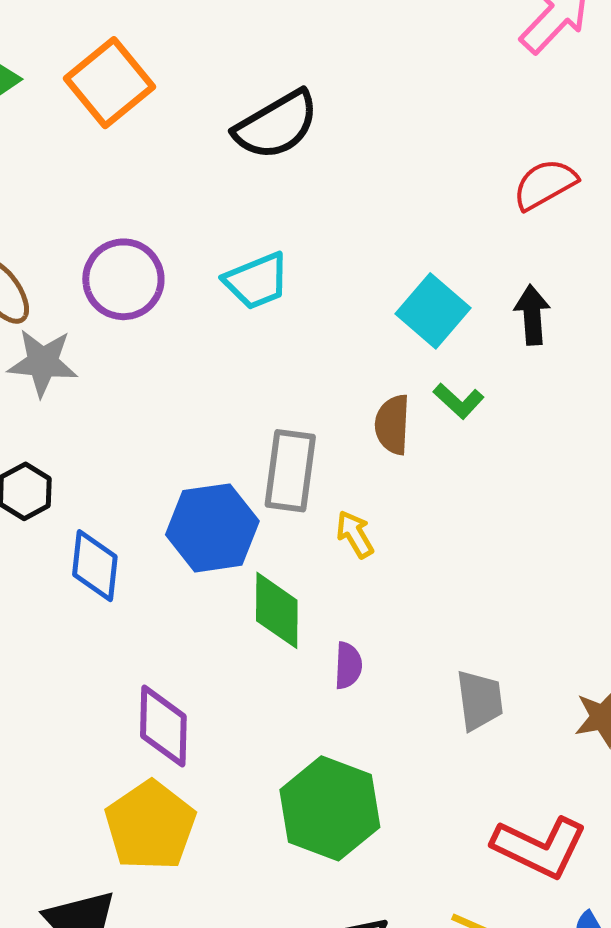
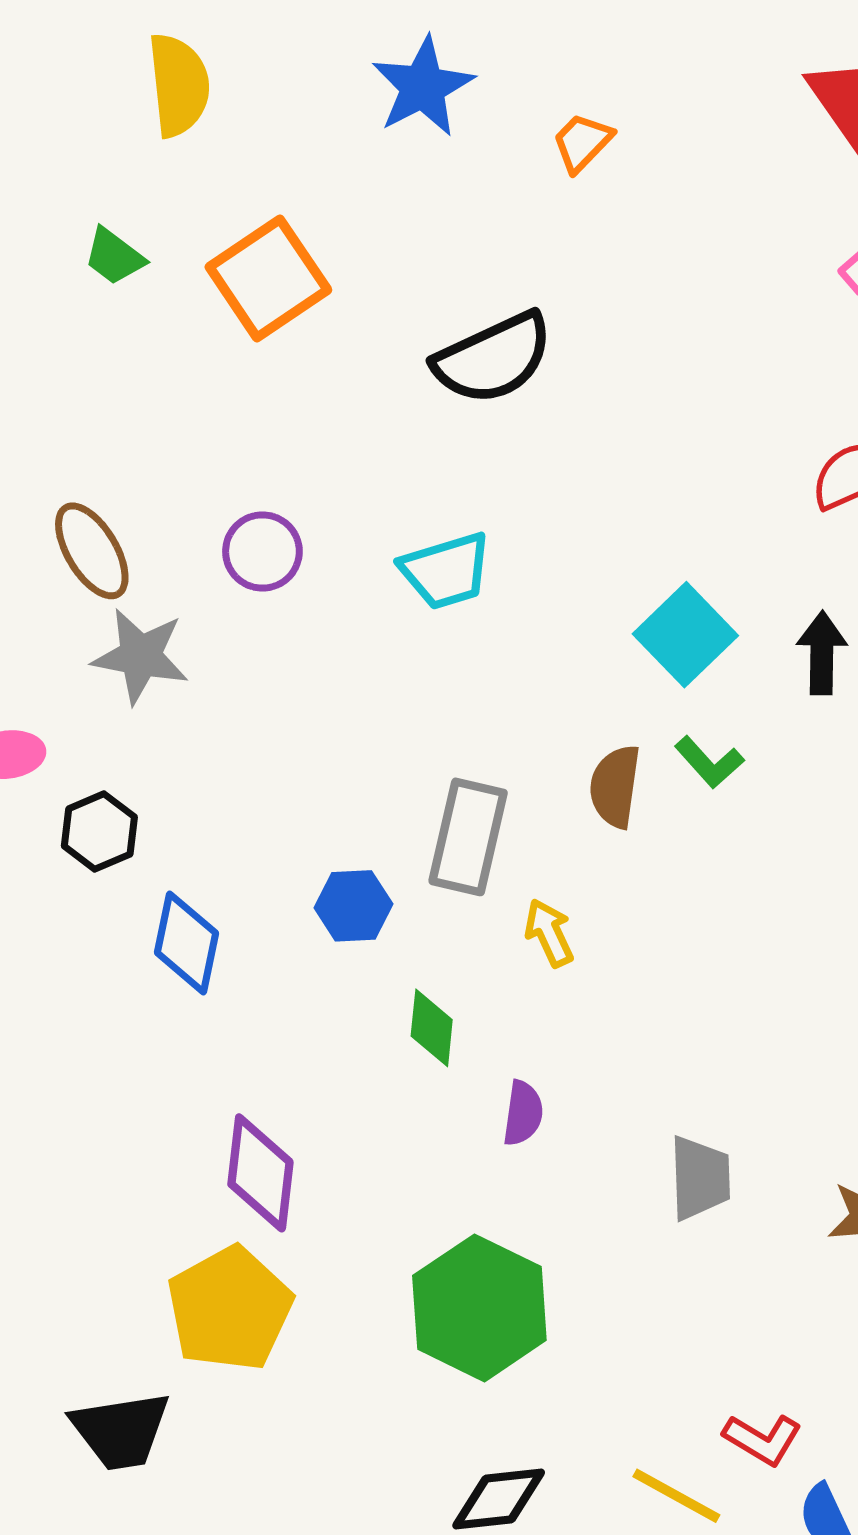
purple circle: (123, 279) -> (262, 551), size x0.7
blue hexagon: (212, 528) -> (353, 906), size x0.6
green diamond: (277, 610) -> (432, 1028), size x0.7
red L-shape: (540, 847) -> (763, 1439), moved, size x0.6

